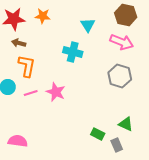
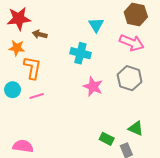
orange star: (43, 16) -> (17, 48), moved
brown arrow: (19, 43) -> (40, 34), moved
pink star: (56, 92) -> (93, 87), moved

